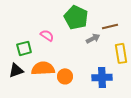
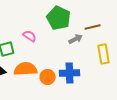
blue cross: (102, 77) -> (70, 73), moved

